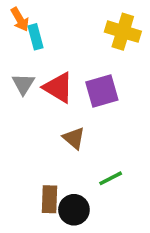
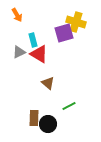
cyan rectangle: (36, 37) -> (33, 40), moved
gray triangle: (23, 84) -> (19, 52), turned 32
purple square: (102, 91) -> (64, 33), moved

